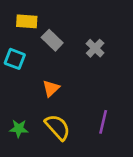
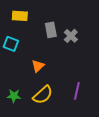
gray rectangle: (52, 40) -> (51, 30), moved, turned 35
yellow semicircle: (58, 127) -> (43, 95), turned 90

